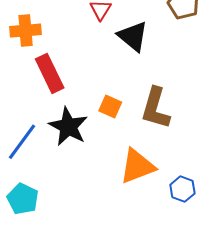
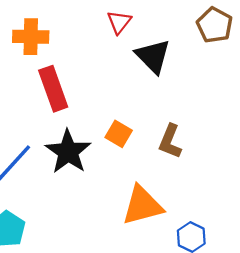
brown L-shape: (155, 108) -> (170, 141), size x0.7

